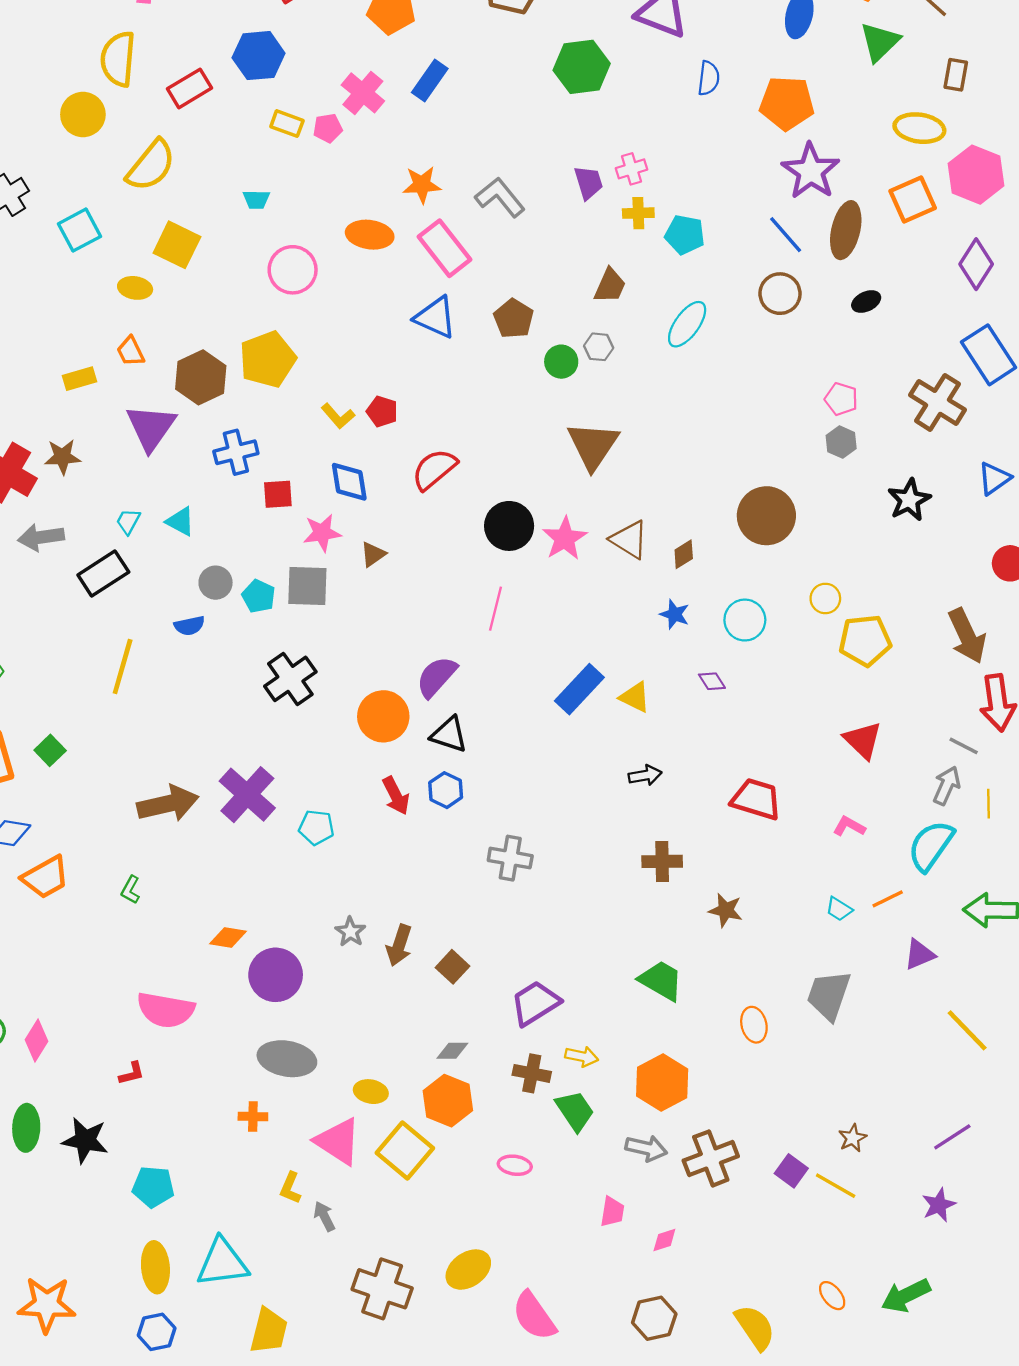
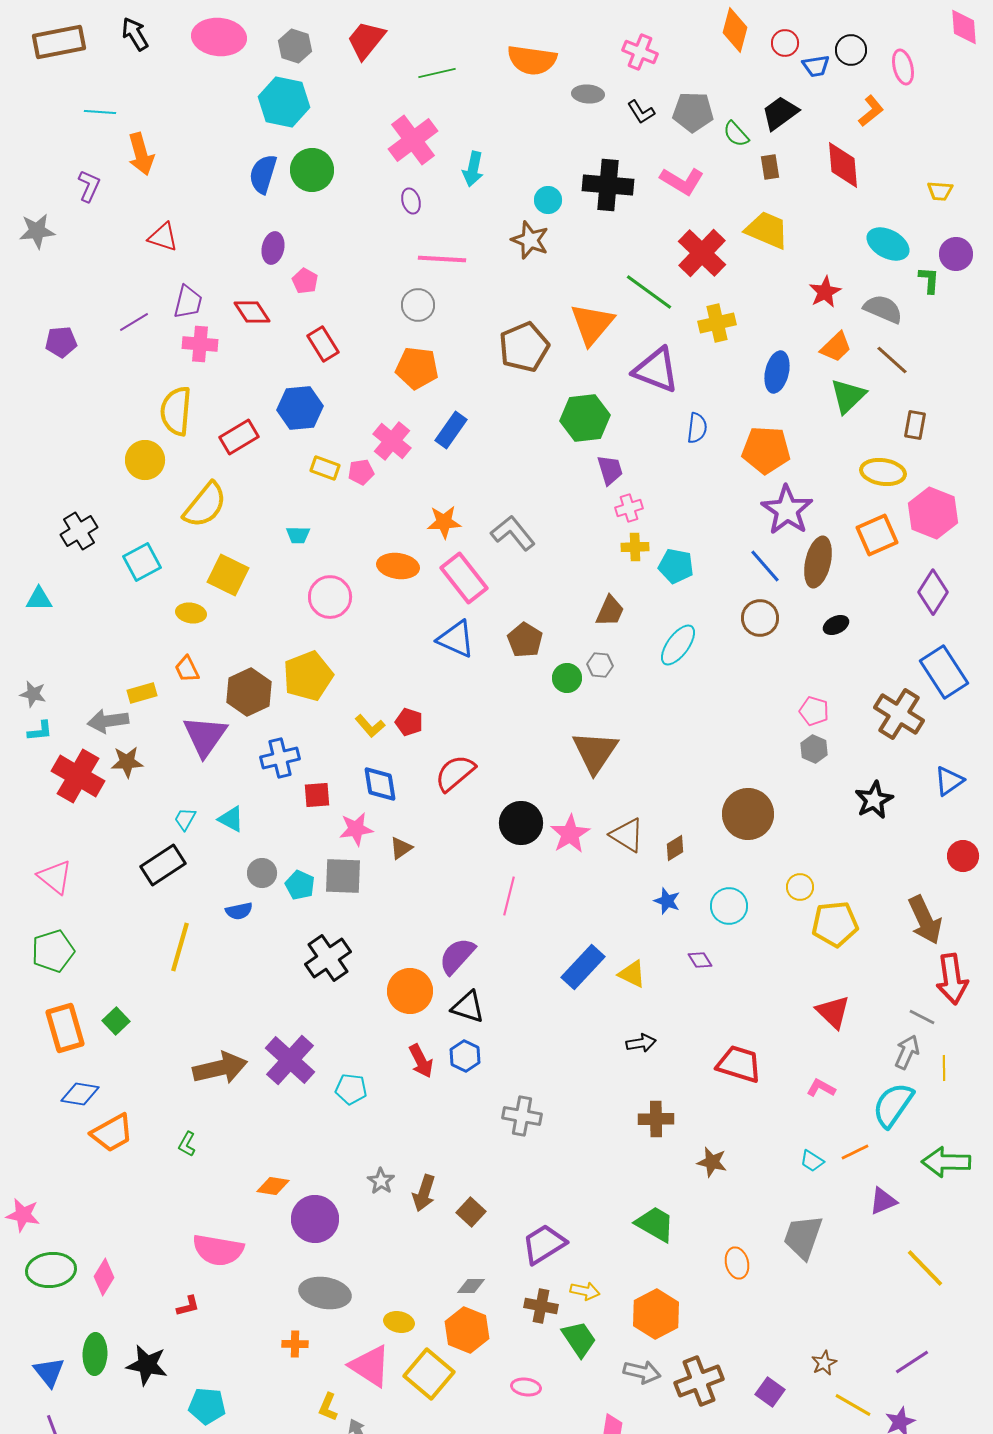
purple trapezoid: (588, 182) -> (610, 470), moved
gray arrow: (41, 537) -> (108, 721), moved
yellow line: (836, 1186) -> (853, 1405), moved

